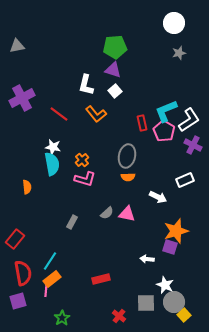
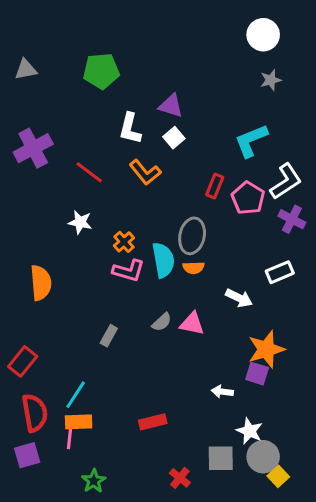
green pentagon: (115, 47) -> (101, 71), moved
cyan L-shape: (166, 111) -> (251, 141), moved
red rectangle: (142, 123) -> (215, 186), turned 35
cyan semicircle: (52, 164) -> (163, 260), moved
orange semicircle: (27, 187) -> (41, 283), size x1.6
orange rectangle: (52, 279) -> (79, 422), turned 36

